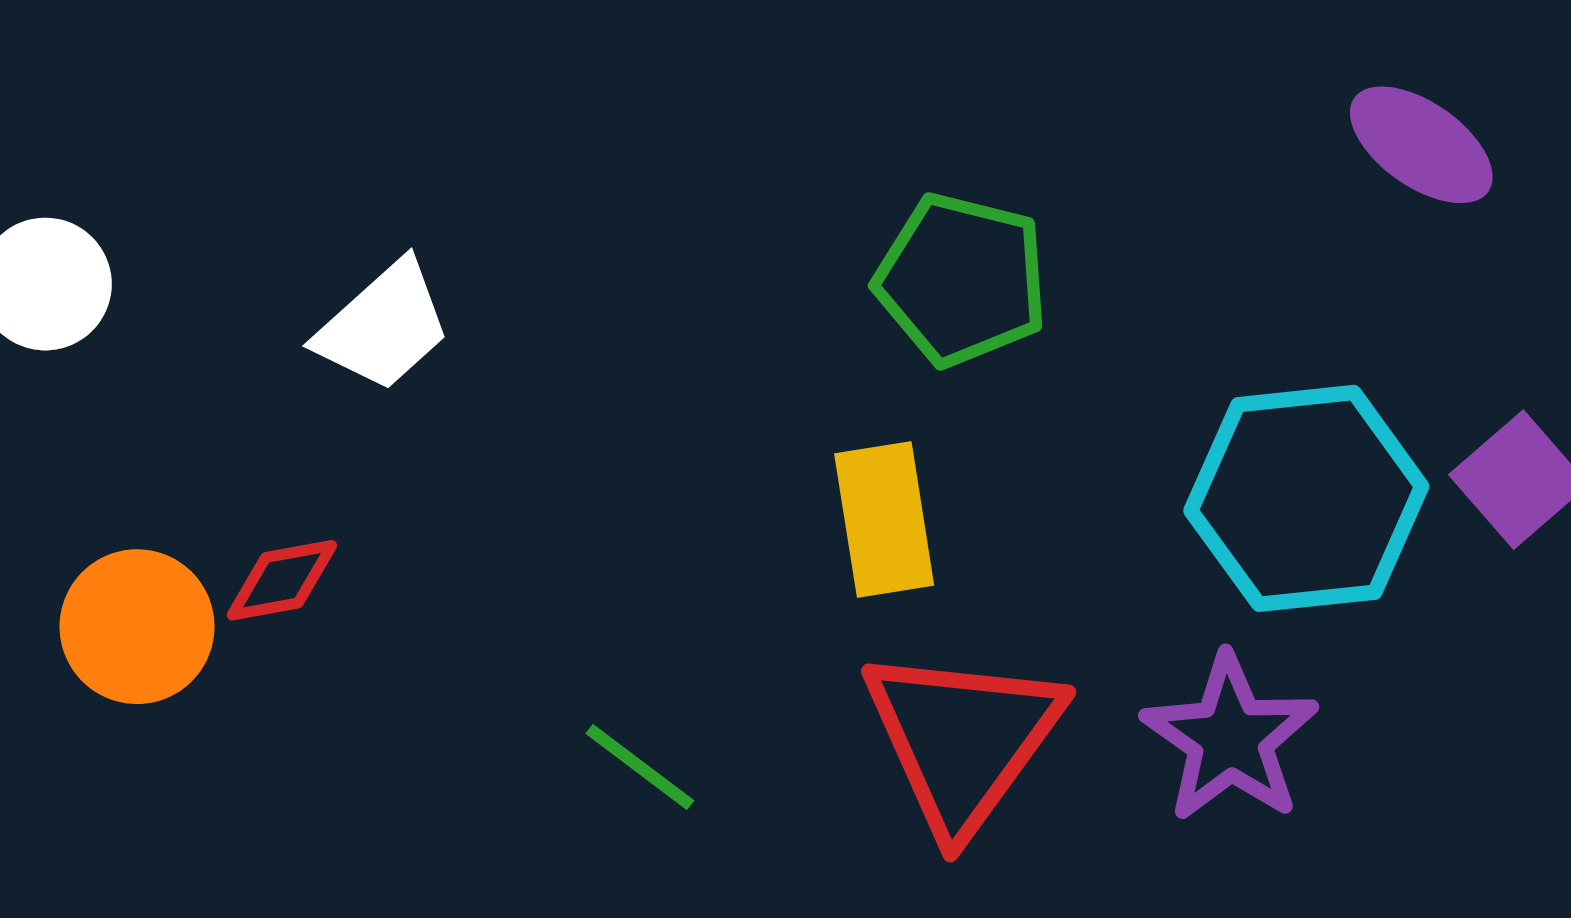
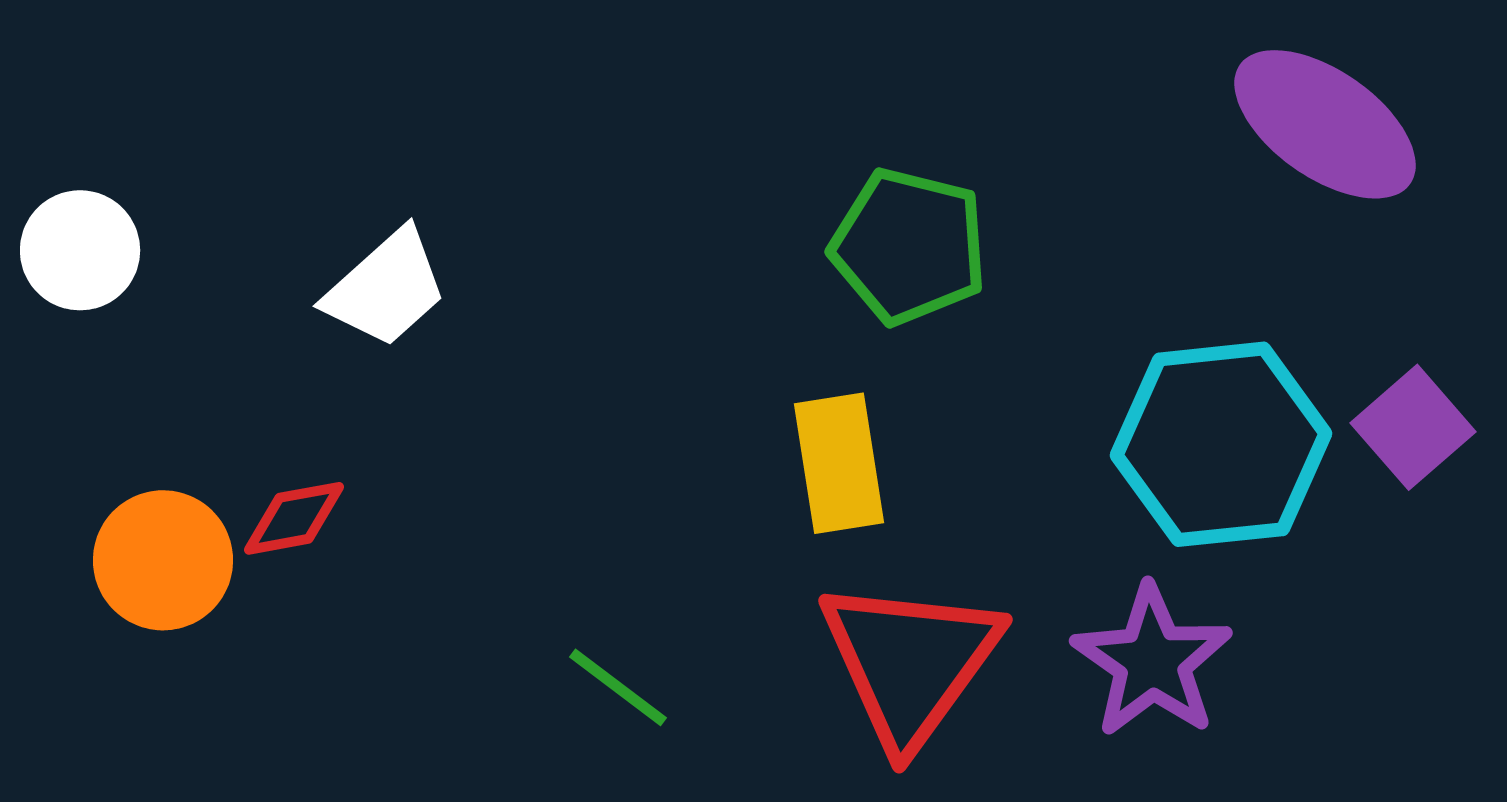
purple ellipse: (1421, 145) -> (1325, 124), size x1.4

